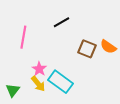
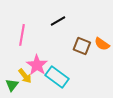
pink star: (39, 69) -> (37, 65), size x1.5
yellow arrow: (38, 84) -> (25, 76), moved

